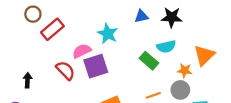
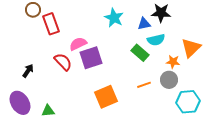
blue triangle: (141, 16) -> (144, 24), moved
red rectangle: (52, 29) -> (51, 24), turned -70
cyan star: (108, 34) -> (114, 18), moved
black arrow: (27, 80) -> (28, 71), turned 32

